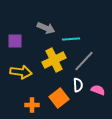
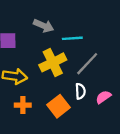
pink semicircle: (98, 90) -> (103, 97), turned -56
orange cross: (32, 105) -> (23, 105), moved

